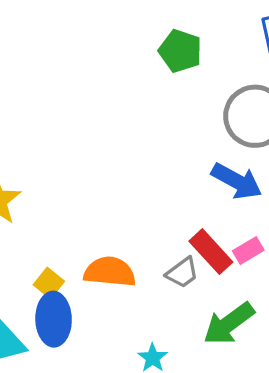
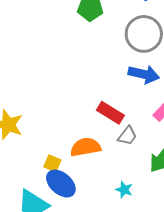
red rectangle: (211, 252) -> (110, 113), moved
blue ellipse: (54, 319) -> (61, 184), turned -32

